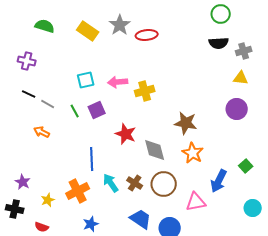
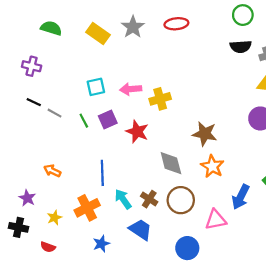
red ellipse: (147, 35) -> (176, 24), moved
orange arrow: (42, 132) -> (52, 171), moved
red star: (126, 134) -> (137, 132), moved
blue trapezoid: (141, 219) -> (140, 230), moved

